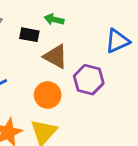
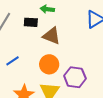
purple hexagon: (89, 80) -> (75, 77), moved

